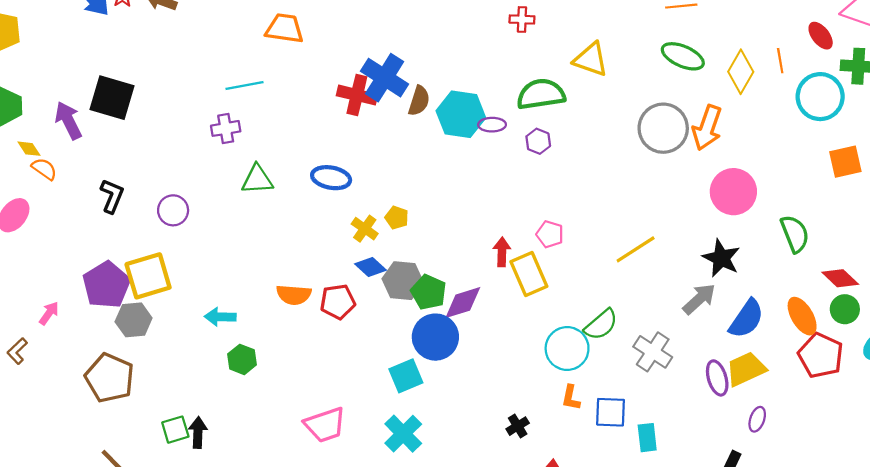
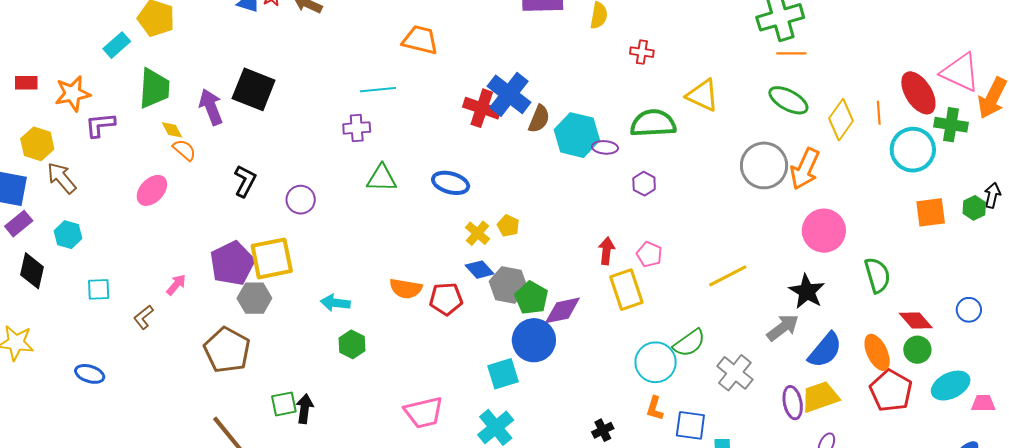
red ellipse: (821, 36) -> (918, 93), size x1.6
purple hexagon: (538, 141) -> (644, 184), moved
red arrow: (502, 252) -> (606, 251), moved

